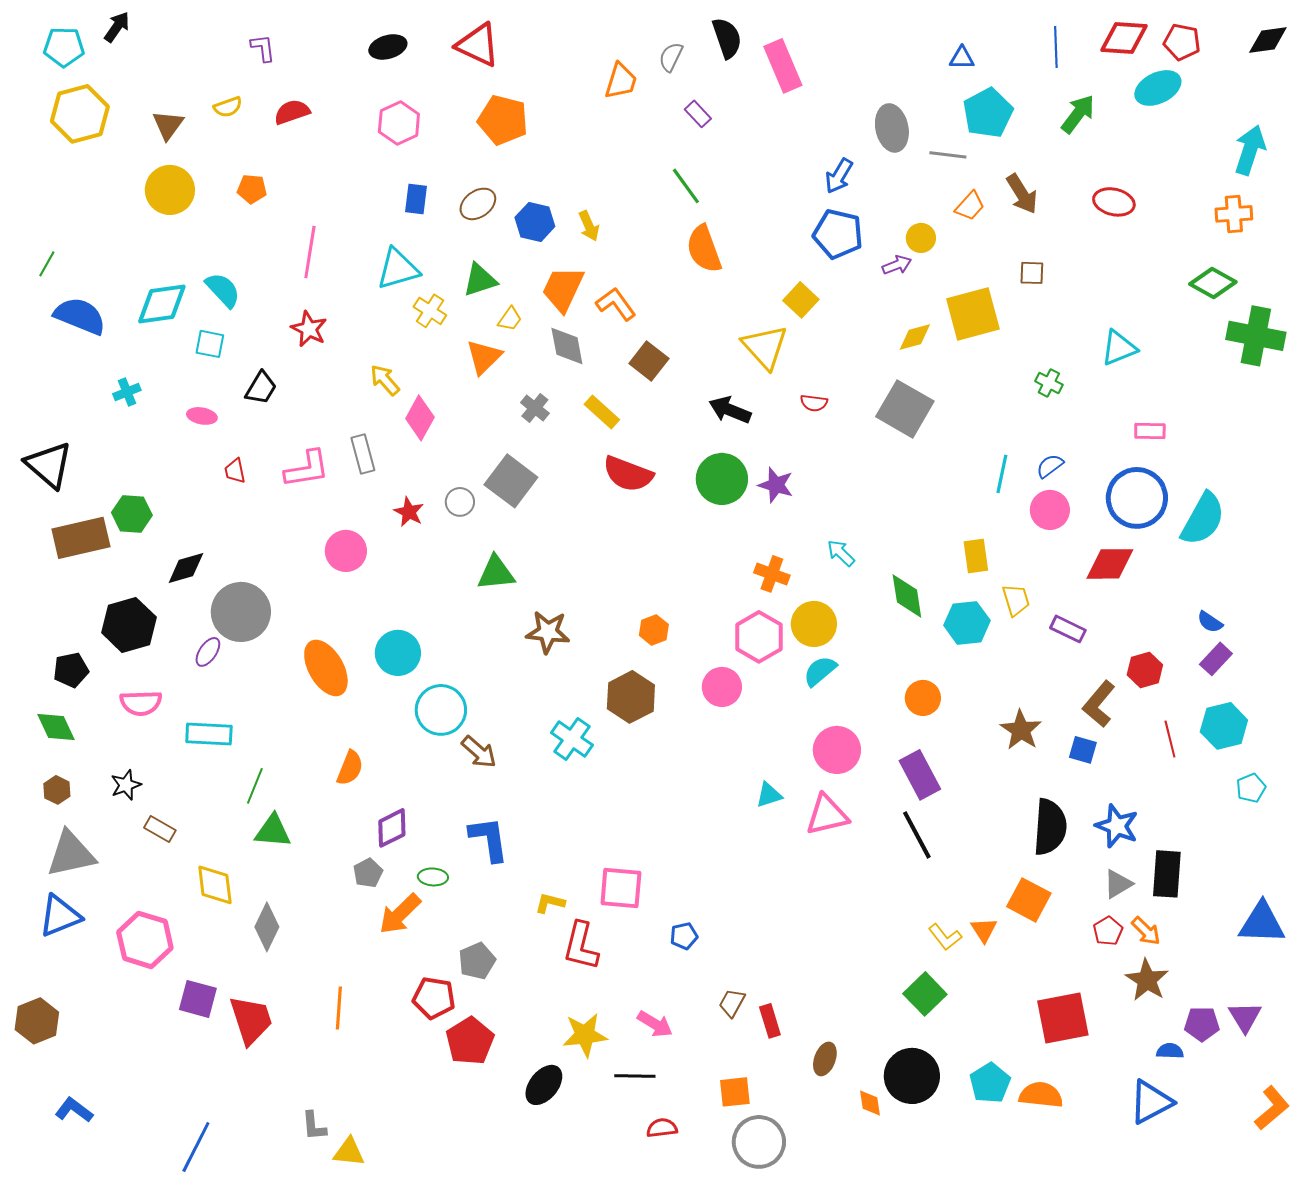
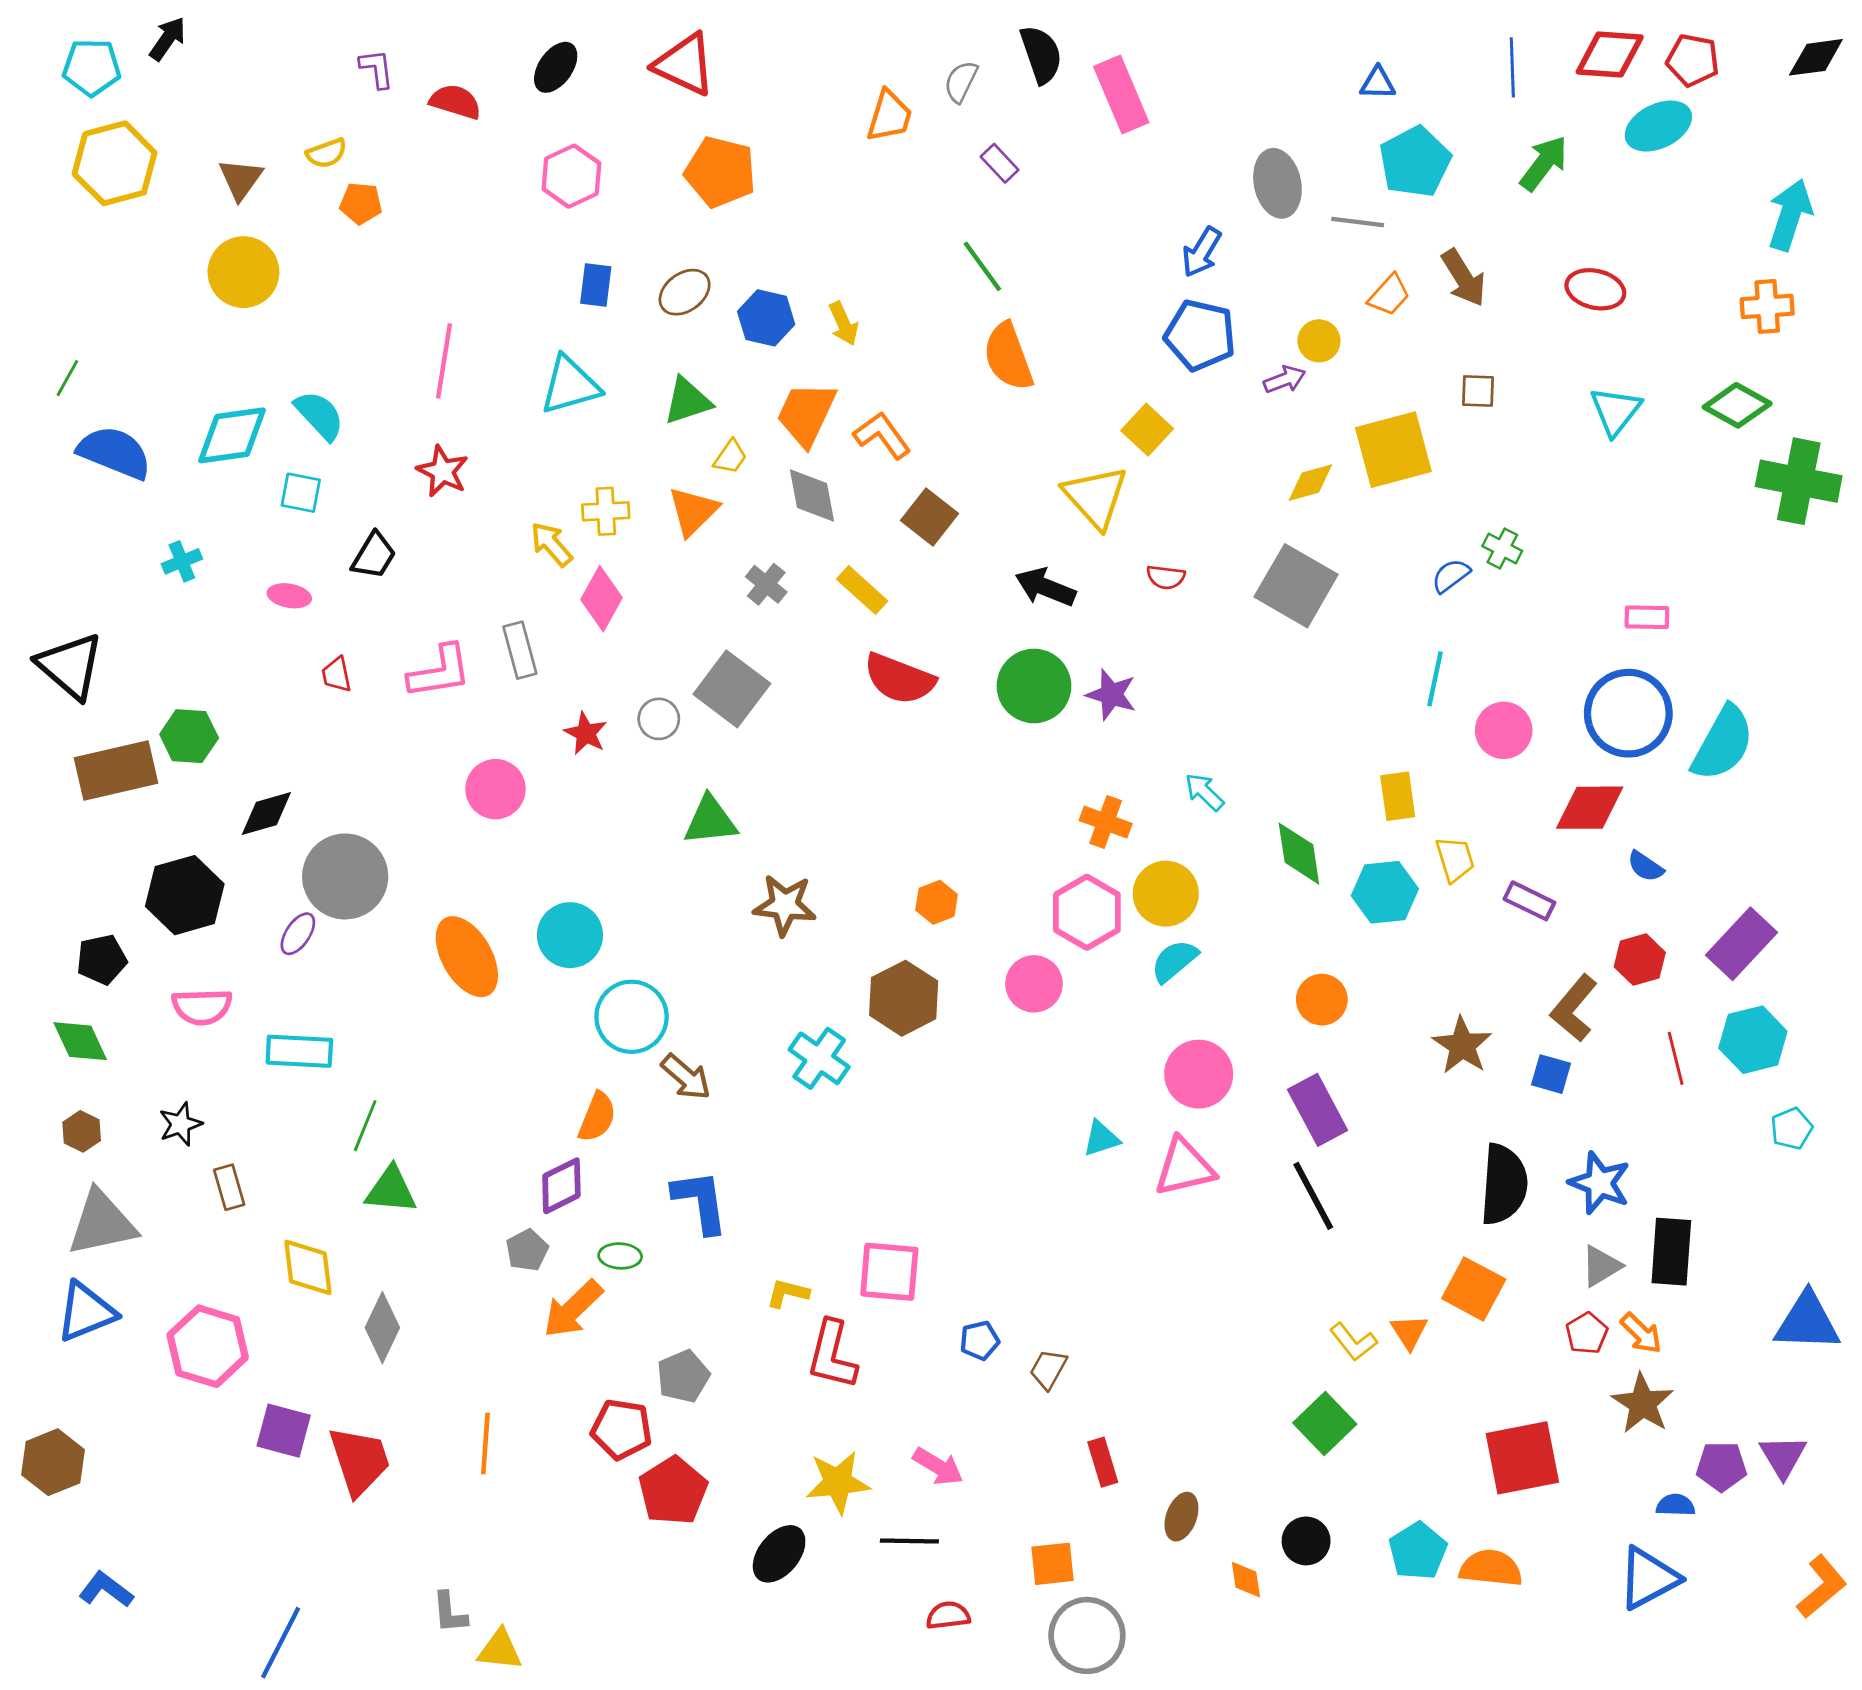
black ellipse: (388, 47) -> (556, 67), turned -39
red semicircle: (292, 112) -> (455, 102), moved, turned 36
orange pentagon: (252, 189) -> (361, 203), moved
yellow cross: (430, 311) -> (606, 511), moved, turned -36
cyan triangle: (1119, 348) -> (1615, 411), moved, turned -30
blue semicircle: (1050, 466) -> (1451, 576), moved
blue semicircle: (1210, 622) -> (1645, 866), moved
purple rectangle: (1216, 659) -> (1741, 944), size x1.5
orange semicircle: (350, 768) -> (597, 1117), moved
brown rectangle: (160, 829) -> (229, 1187), turned 44
brown trapezoid: (732, 1003) -> (1048, 1369), moved
black circle: (912, 1076) -> (1306, 1541), size x0.6

